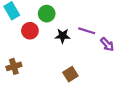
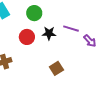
red circle: (30, 31) -> (27, 37), moved

